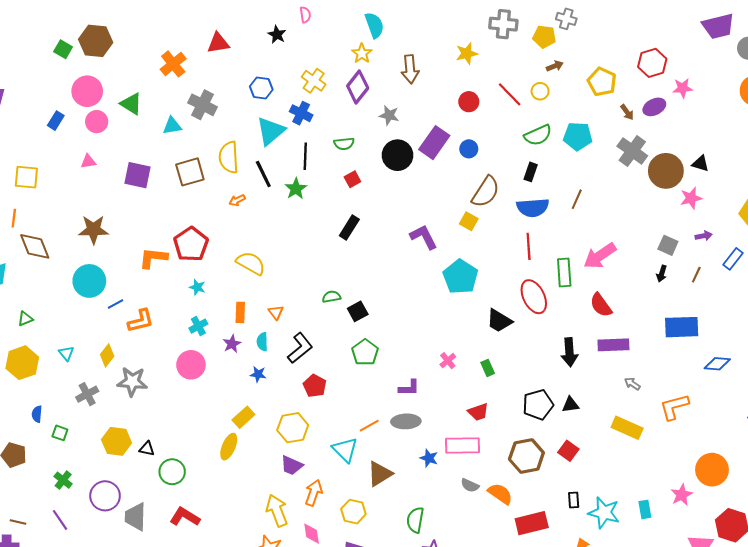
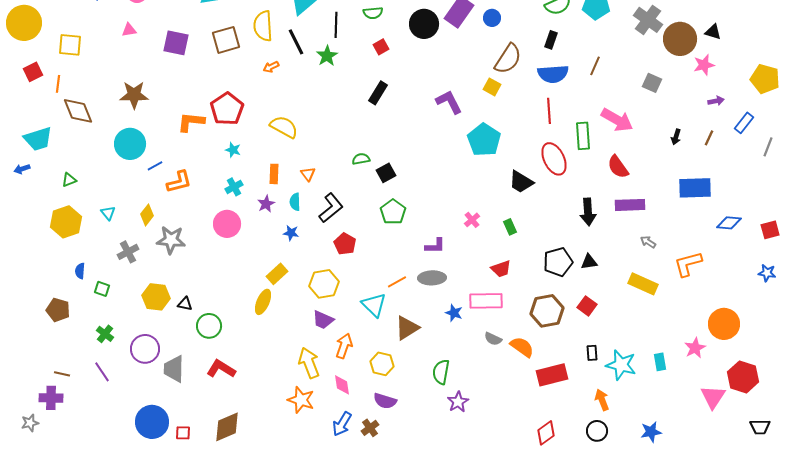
gray square: (668, 245) -> (652, 83), moved
pink arrow: (600, 256) -> (617, 120), turned -116

